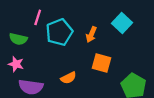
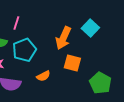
cyan pentagon: (59, 32) -> (24, 50), moved
orange arrow: (91, 34) -> (63, 38), size x1.6

